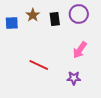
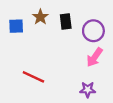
purple circle: (79, 14) -> (93, 31), moved
red line: (39, 65) -> (33, 77), moved

